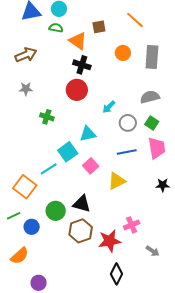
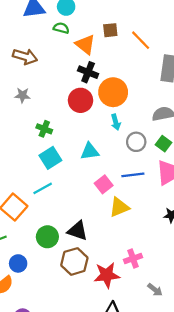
orange line: (135, 20) -> (141, 40), moved
orange circle: (123, 53) -> (113, 92), moved, size x1.6
brown arrow: (26, 55) -> (25, 57), turned 35
cyan arrow: (109, 107) -> (116, 122), turned -64
cyan square: (68, 152) -> (50, 158), moved
pink square: (91, 166) -> (104, 184), moved
blue circle: (32, 227) -> (18, 263), moved

